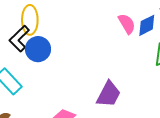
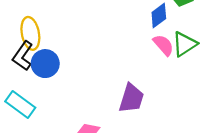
pink semicircle: (127, 24) -> (163, 45), moved

